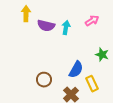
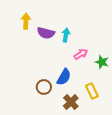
pink arrow: (92, 21) -> (81, 54), moved
blue semicircle: (76, 70) -> (64, 77), moved

